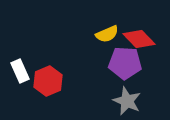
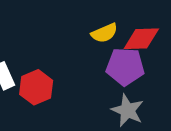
red diamond: (139, 39) -> (141, 39), turned -48

